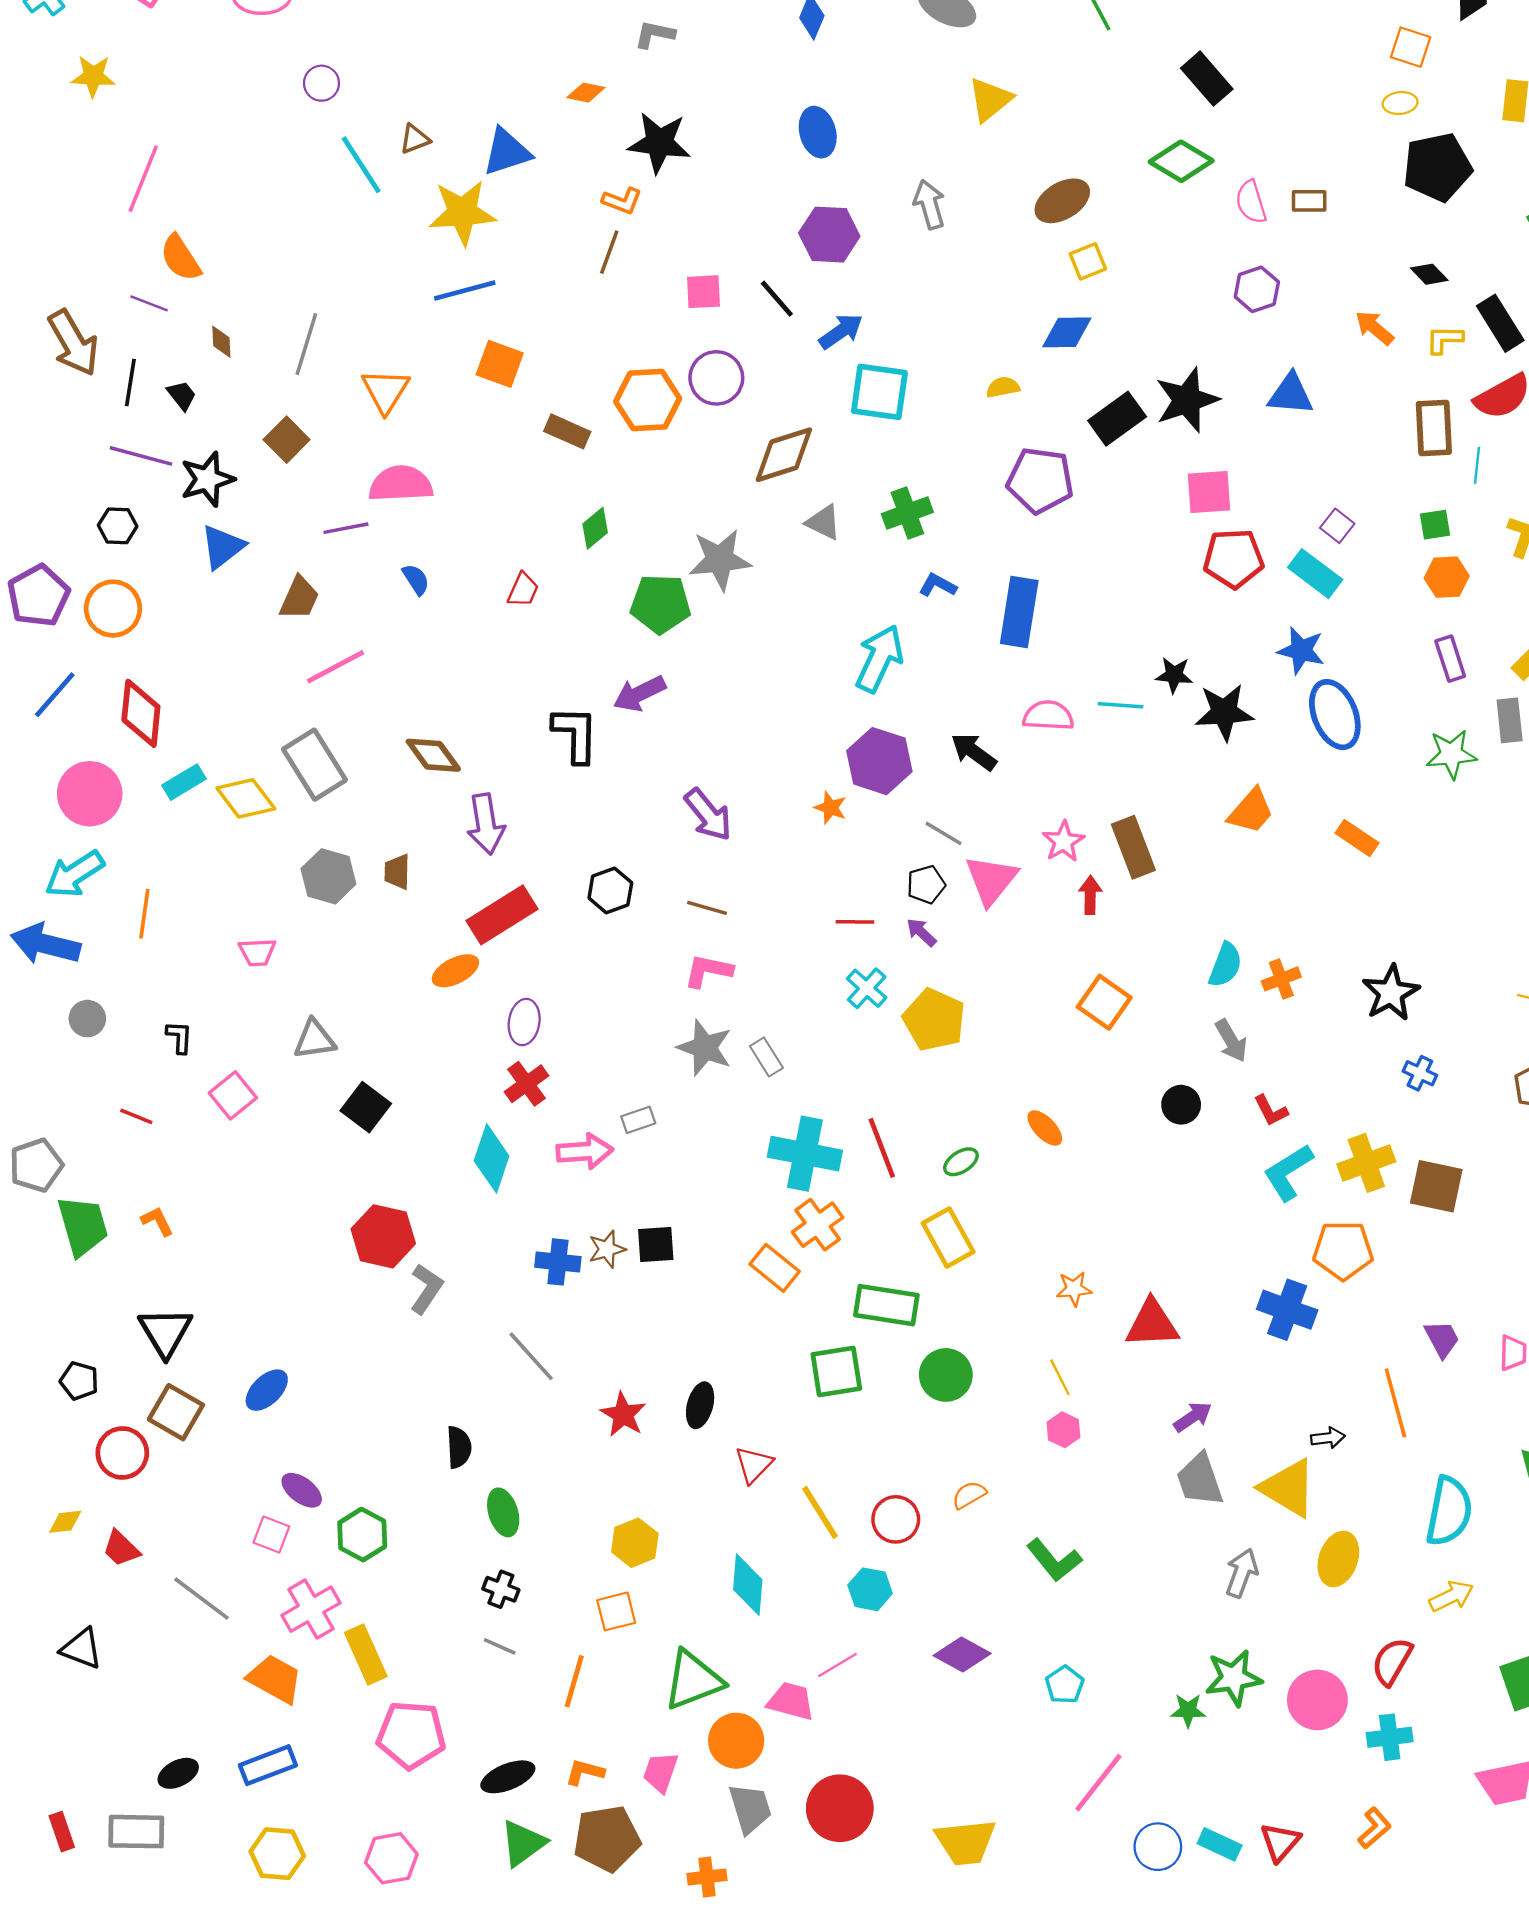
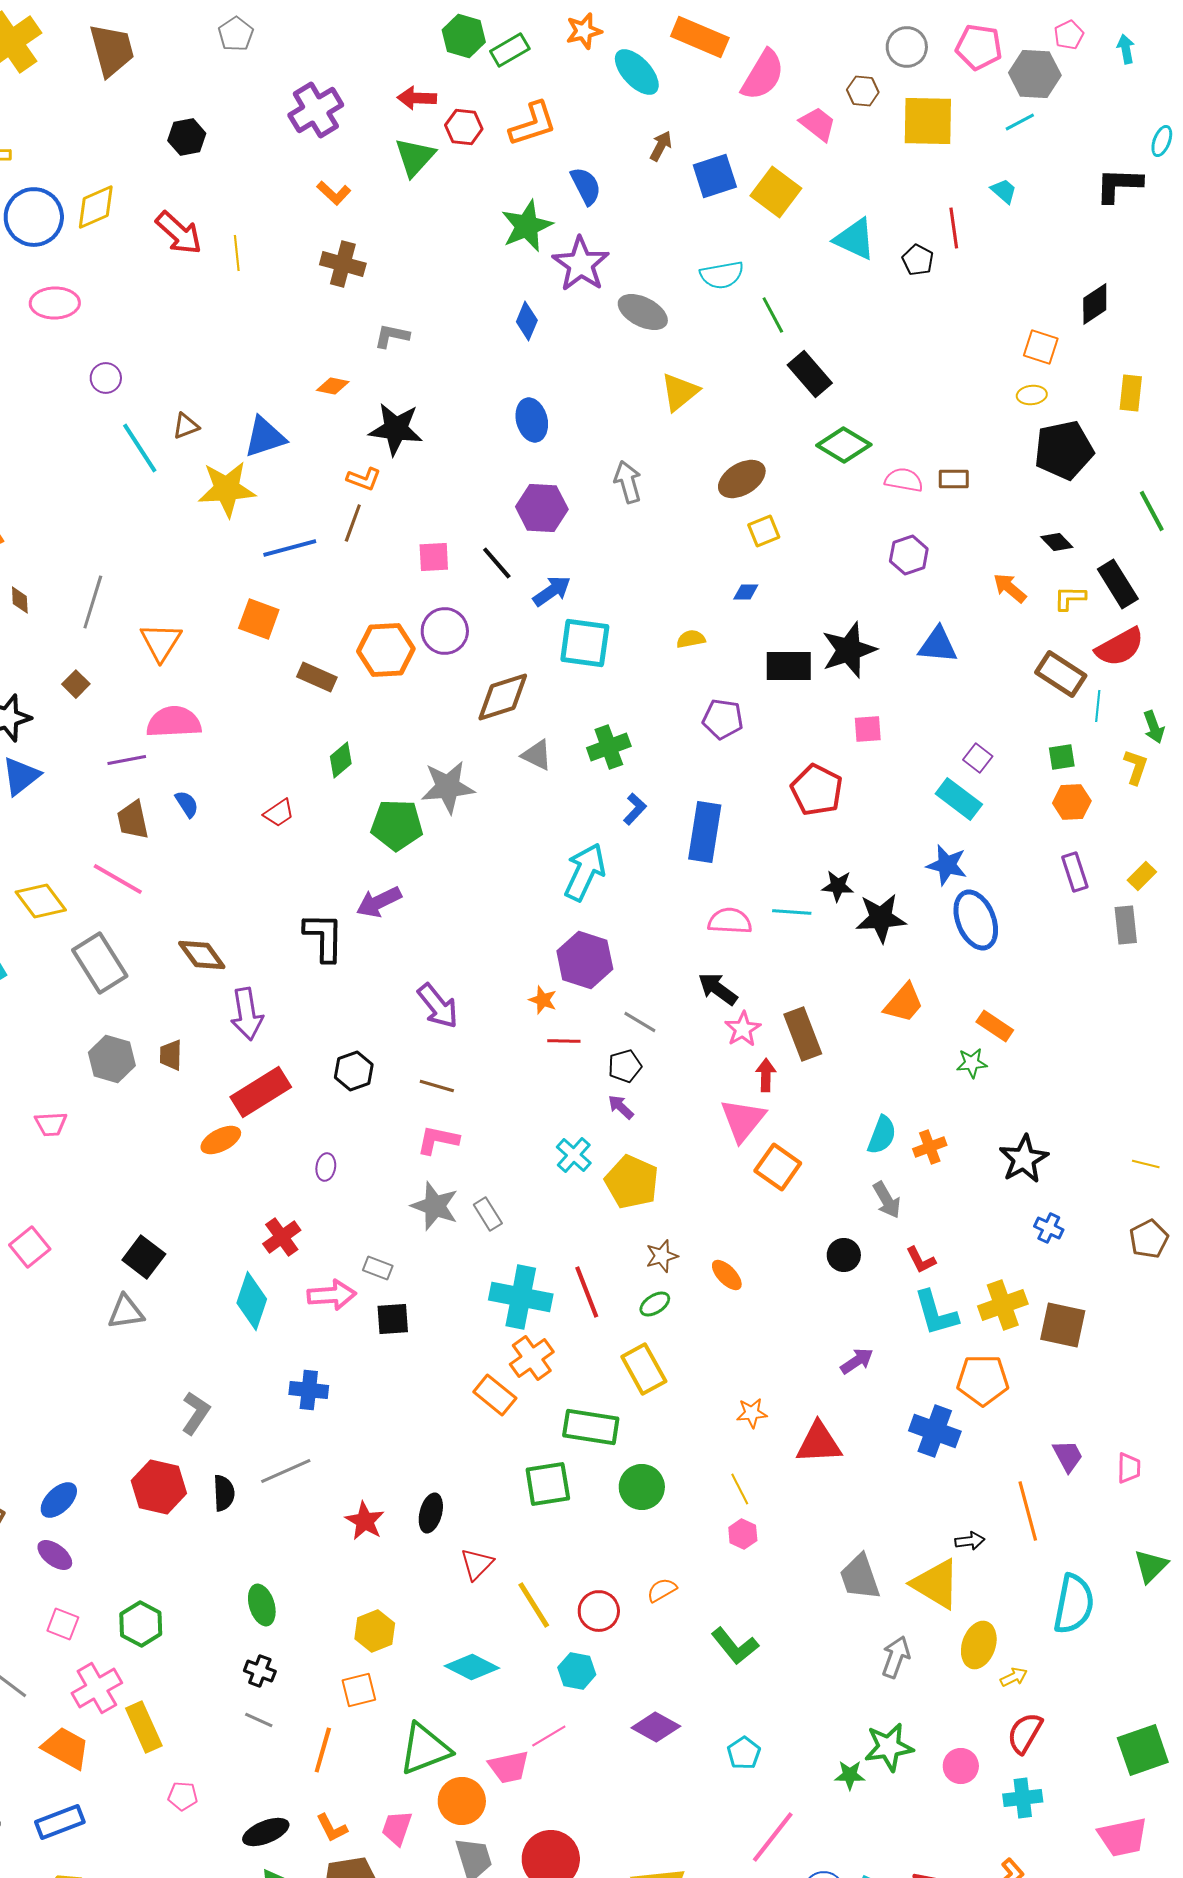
black rectangle: (1207, 79) -> (810, 374), moved
pink semicircle: (1251, 202) -> (904, 480), turned 117
blue line: (465, 291) -> (290, 548), moved
blue diamond: (1067, 332) -> (746, 592), size x0.6
black rectangle: (1117, 419) -> (789, 666), turned 36
brown rectangle: (1434, 428) -> (1061, 674), turned -54
brown square: (287, 440) -> (76, 684), size x0.7
purple pentagon: (1040, 480) -> (723, 719), size x0.7
pink square: (1209, 492) -> (868, 729), size x0.7
red pentagon: (1234, 558) -> (817, 790), moved, turned 30
blue L-shape: (938, 585) -> (635, 809), turned 104
red trapezoid: (523, 590) -> (279, 813), turned 32
brown trapezoid: (299, 598) -> (133, 820), moved, turned 144
pink line: (335, 667) -> (118, 879), turned 58
black arrow: (974, 752) -> (718, 989), moved
green star: (1451, 754) -> (972, 1063), moved, size x0.7
yellow diamond: (246, 798) -> (41, 901), moved
pink triangle: (991, 880) -> (743, 1120), moved
red line: (855, 922) -> (564, 1041), moved
purple ellipse: (524, 1022) -> (326, 1167), moved, size x0.7
gray triangle: (314, 1039) -> (126, 1312), moved
gray rectangle: (638, 1120) -> (378, 1268), turned 40
cyan L-shape: (1288, 1172) -> (936, 1313), turned -74
red hexagon: (383, 1236) -> (159, 1487), moved
black square: (656, 1244) -> (393, 1319), moved
brown star: (607, 1249) -> (662, 1256), moved
gray line: (531, 1356) -> (286, 1471), turned -72
purple arrow: (1193, 1417) -> (857, 1361), moved
black semicircle: (459, 1447) -> (224, 1493), moved
purple ellipse: (302, 1490) -> (55, 1555), moved
cyan diamond: (748, 1585) -> (472, 1667), turned -68
yellow arrow: (1451, 1596) -> (1014, 1677), moved, size x0.7
pink circle: (1317, 1700) -> (961, 1766), size x0.7
pink trapezoid: (791, 1701) -> (509, 1767), turned 153
pink pentagon: (411, 1735) -> (183, 1796), size x0.5
orange L-shape: (585, 1772) -> (332, 1828), turned -132

